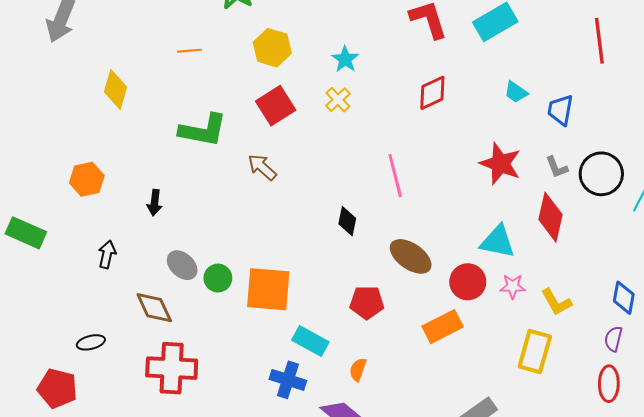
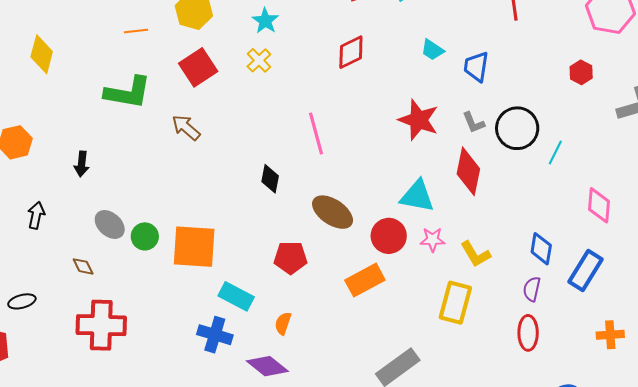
orange line: (190, 51) -> (136, 31), moved
brown diamond: (154, 308) -> (83, 266), size x0.6

